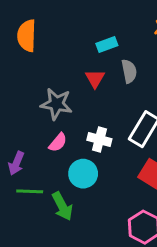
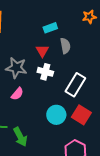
white cross: (99, 139) -> (45, 72), moved
cyan circle: (83, 174) -> (56, 115), moved

